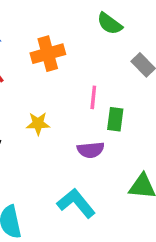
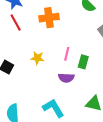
pink line: (93, 97) -> (67, 54), moved

